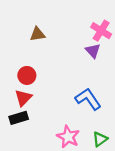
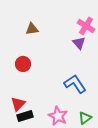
red triangle: (23, 98) -> (18, 104), moved
black rectangle: (19, 118) -> (25, 116), moved

